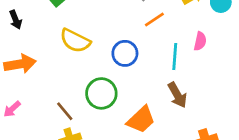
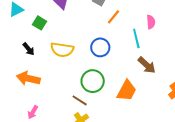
black arrow: (16, 20) -> (29, 49), moved
orange arrow: (20, 64) -> (28, 78), turned -140
brown line: (65, 111) -> (80, 100), moved

